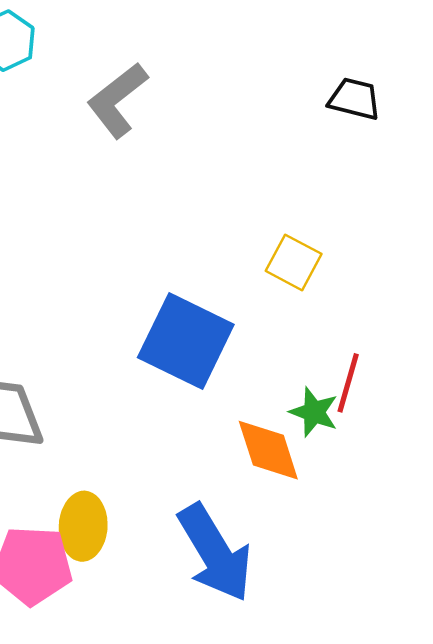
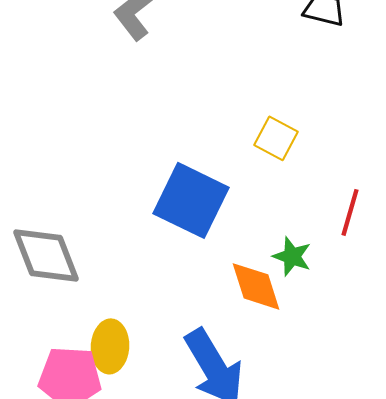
red line: (348, 383) -> (350, 212), moved

